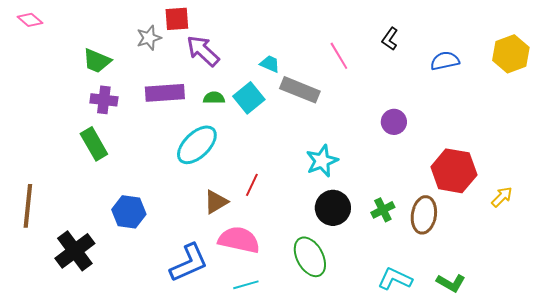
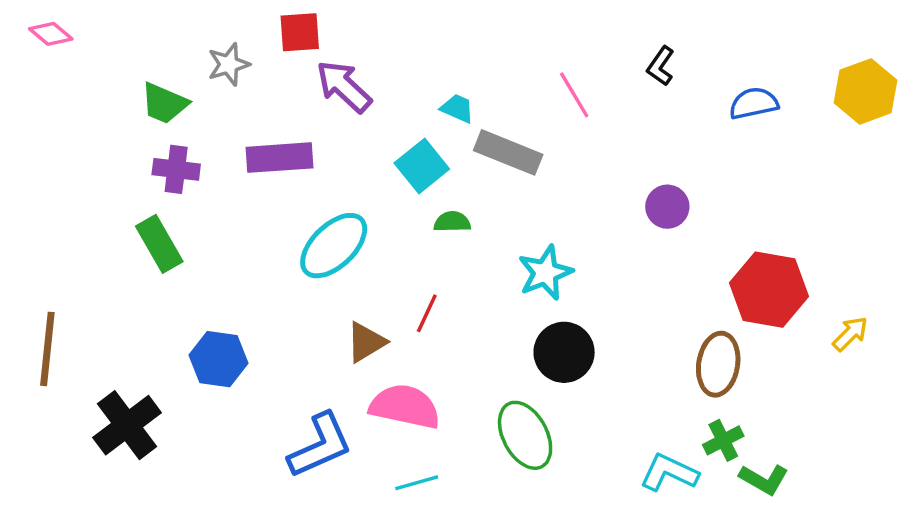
gray star: (149, 38) -> (229, 64), moved
green semicircle: (214, 98) -> (452, 222), moved
green cross: (383, 210) -> (723, 440), moved

